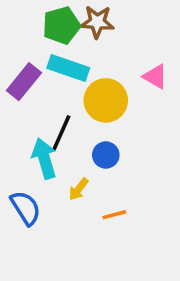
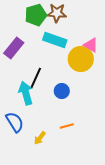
cyan rectangle: (68, 68) -> (55, 40), moved
yellow circle: (106, 100) -> (81, 59), moved
yellow arrow: (78, 189) -> (40, 138), moved

